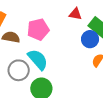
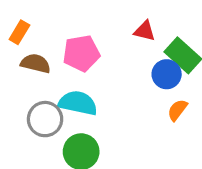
cyan semicircle: (38, 60) -> (78, 103), turned -40

